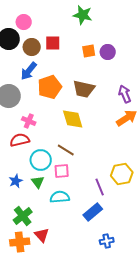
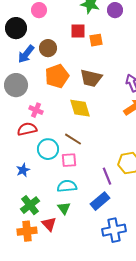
pink circle: (24, 22) -> (39, 10), moved
red square: (53, 43) -> (78, 31), moved
brown circle: (32, 47) -> (48, 48), moved
purple circle: (108, 52) -> (115, 10), moved
blue arrow: (29, 71) -> (26, 54), moved
green triangle: (38, 182) -> (64, 208), moved
blue cross: (107, 241) -> (114, 230), size x1.6

